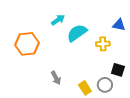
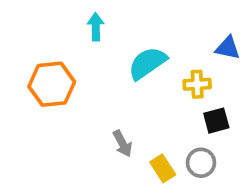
cyan arrow: (58, 20) -> (96, 27), moved, turned -56
black square: (118, 70) -> (216, 121), moved, turned -32
gray arrow: (56, 78) -> (122, 144), moved

